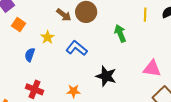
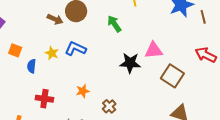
orange square: (19, 25) -> (15, 50), moved
yellow star: (48, 37) -> (52, 53), moved
black star: (106, 76) -> (130, 63), moved

